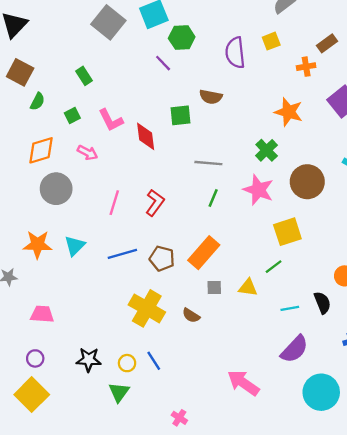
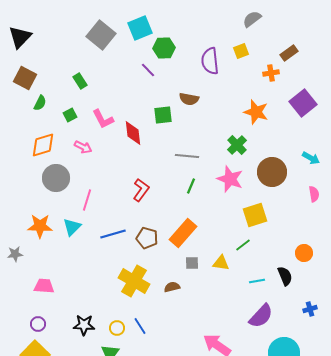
pink line: (114, 203) -> (87, 200), moved
brown semicircle: (191, 315) -> (172, 287), turned 133

